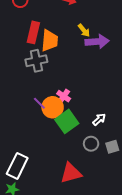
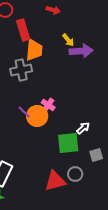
red rectangle: (33, 32) -> (23, 30), moved, turned -30
green square: (67, 121) -> (68, 143), moved, turned 30
gray circle: (91, 144) -> (75, 174), moved

